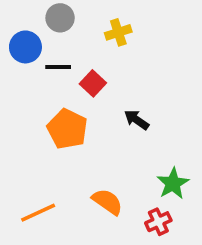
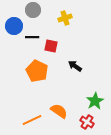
red square: (93, 83) -> (51, 46), turned -32
orange line: (38, 213) -> (32, 120), moved
red cross: (158, 222) -> (87, 122), turned -32

